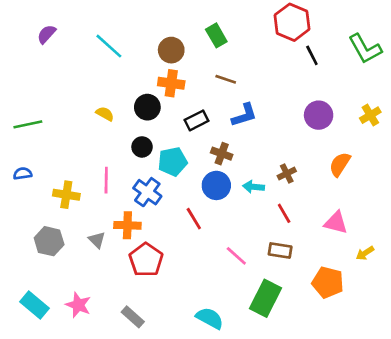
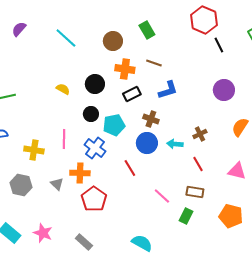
orange cross: (171, 83) -> (125, 69), moved
green rectangle: (265, 298) -> (186, 216), moved, size x0.6

